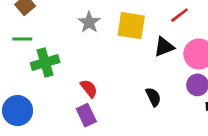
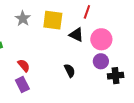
red line: (180, 15) -> (87, 12), turned -32
black triangle: (164, 47) -> (76, 35), turned 49

